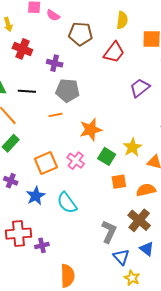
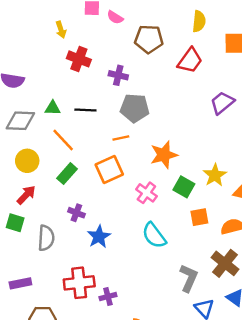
orange square: (46, 163) -> (109, 169), moved
purple cross: (11, 181) -> (76, 213), moved
cyan semicircle: (67, 203) -> (154, 235), moved

